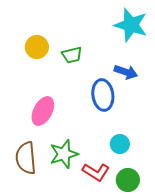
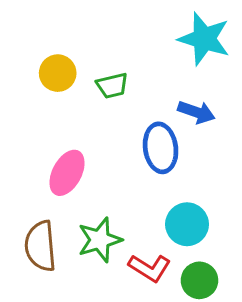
cyan circle: (120, 144) -> (187, 224), size x1.4

